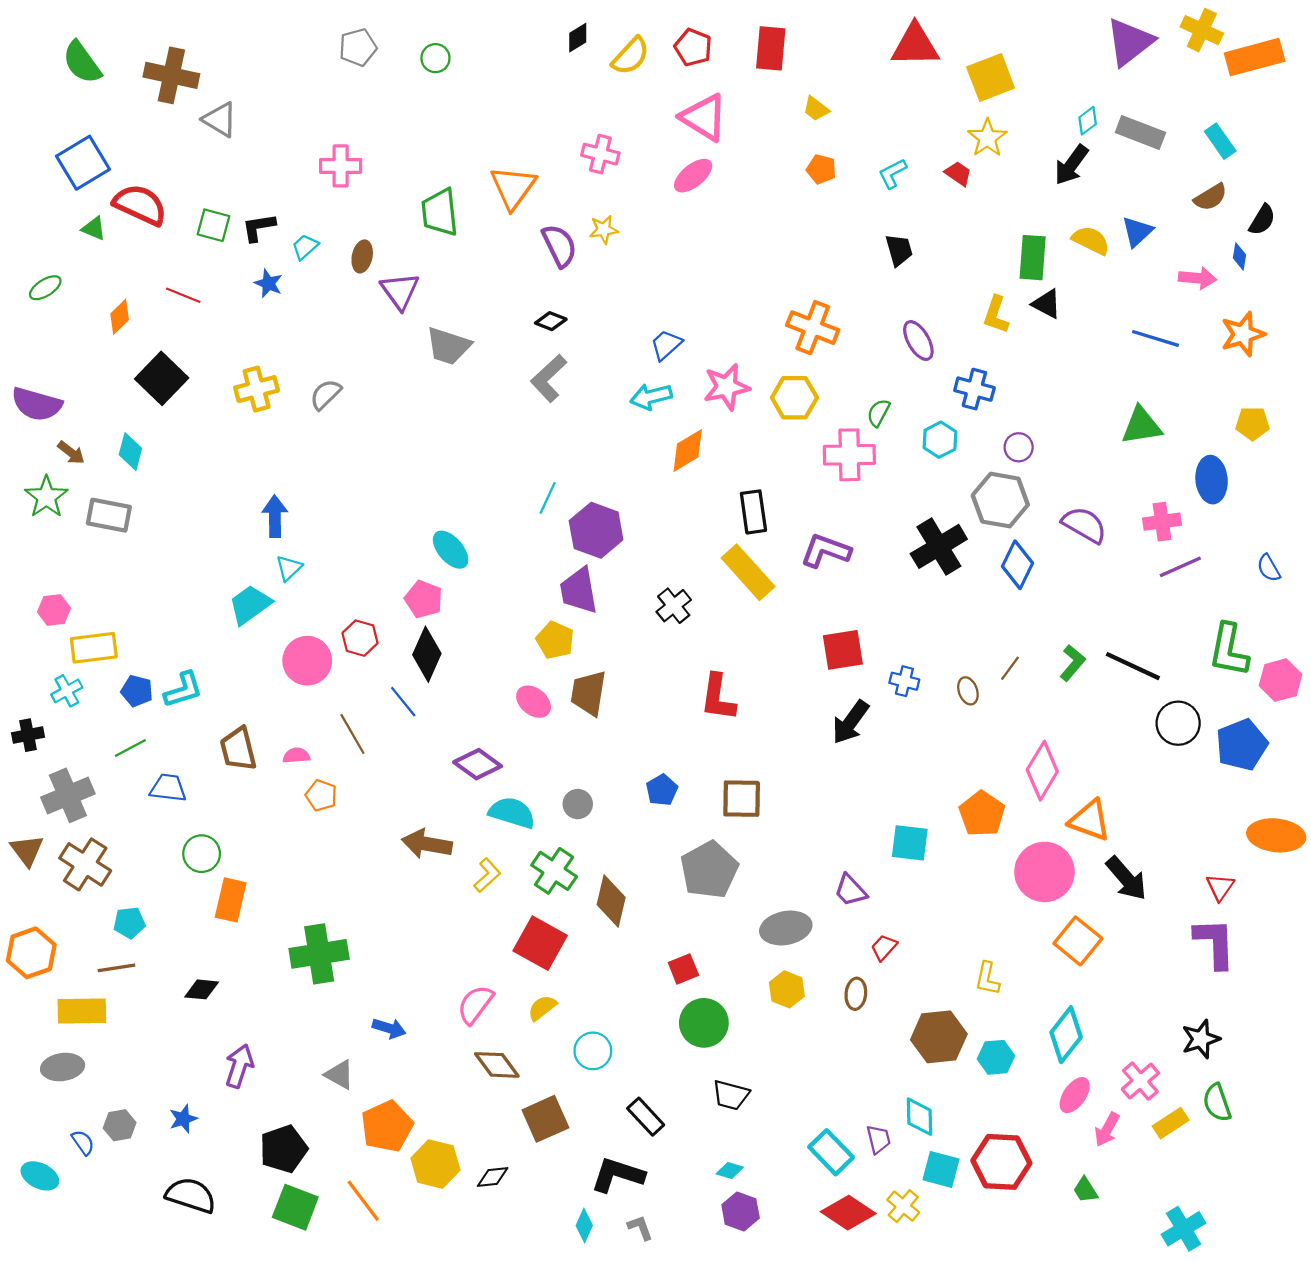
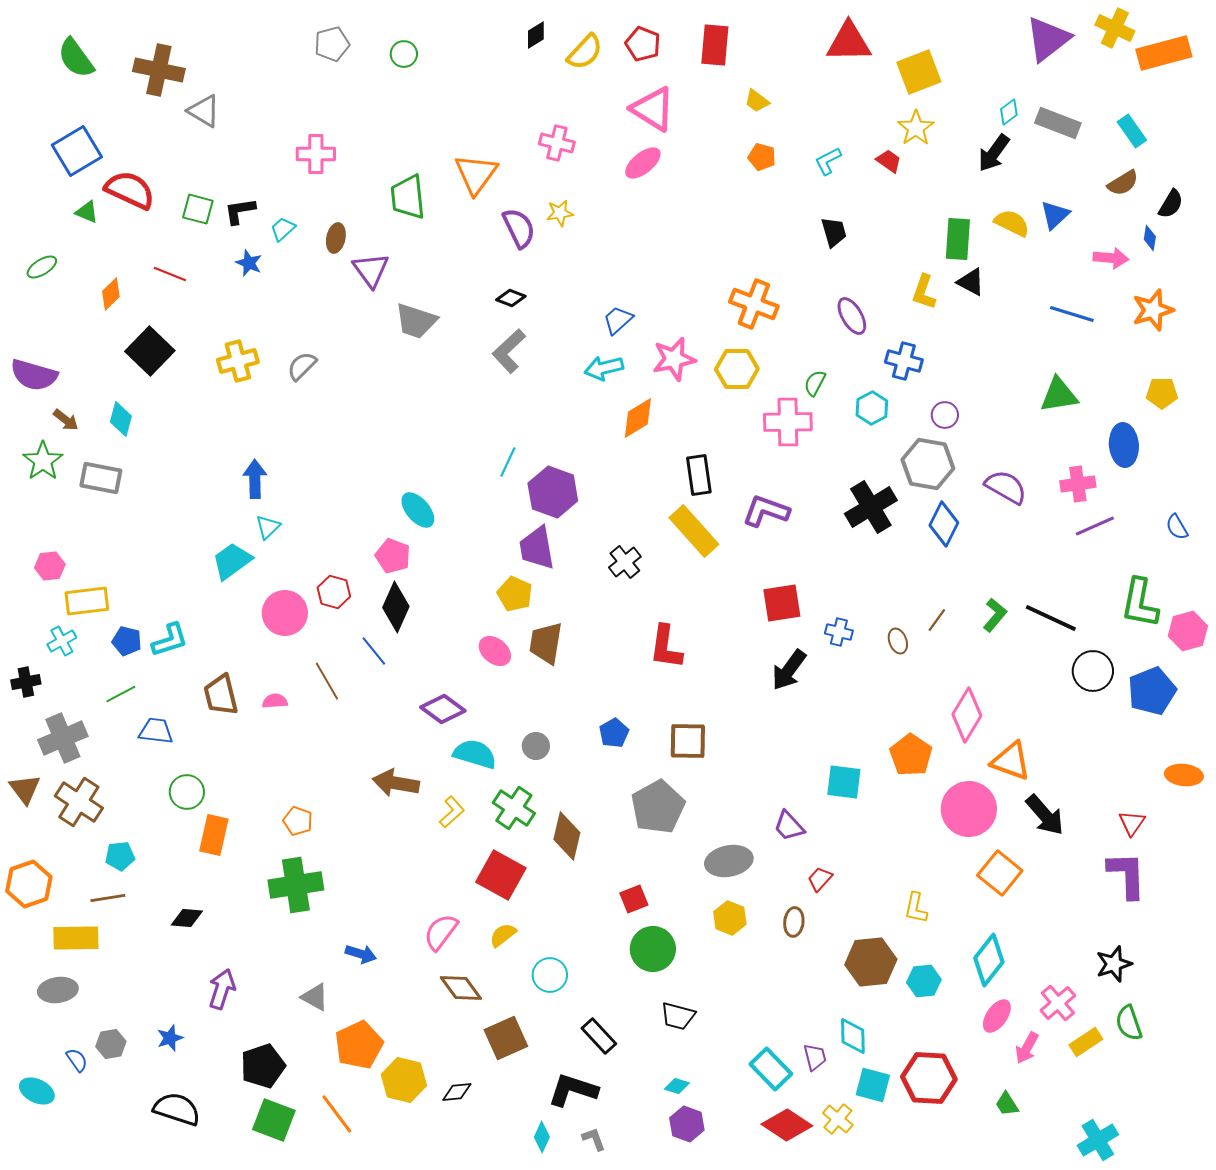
orange pentagon: (321, 795) -> (298, 821), moved
orange ellipse: (1276, 835) -> (1184, 775), size x0.7

